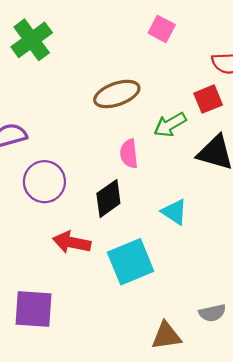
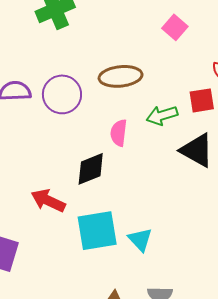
purple circle: (44, 182) -> (62, 94), moved
cyan triangle: (174, 212) -> (140, 239), moved

